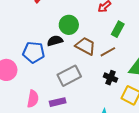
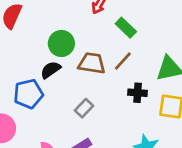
green rectangle: (118, 29) -> (126, 28), turned -56
gray rectangle: (69, 76) -> (84, 108), size x0.6

